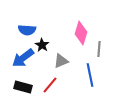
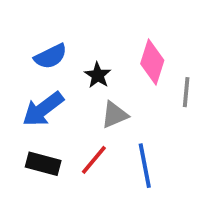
blue semicircle: (27, 30) -> (51, 56), turned -30
black star: (42, 45) -> (98, 75), moved
blue line: (90, 75) -> (145, 166), moved

